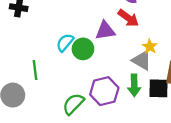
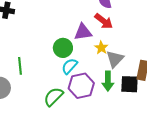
cyan semicircle: (65, 43) -> (69, 66), moved
yellow star: (150, 47) -> (101, 48), moved
gray triangle: (142, 60) -> (115, 59), turned 42

